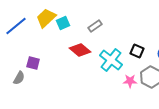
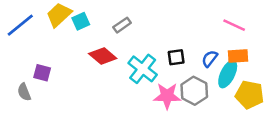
black square: (137, 51) -> (176, 57), turned -32
gray semicircle: (19, 78) -> (24, 92), turned 128
pink star: (130, 81) -> (167, 96), size x1.5

